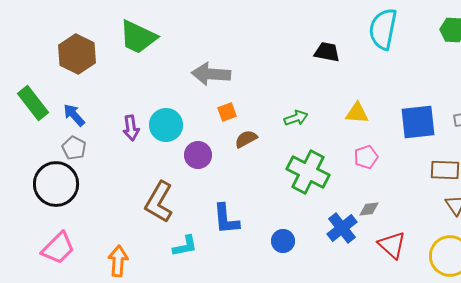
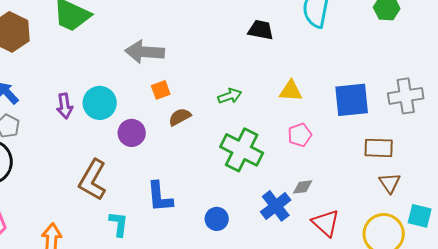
cyan L-shape: (185, 246) -> (119, 224), turned -72

